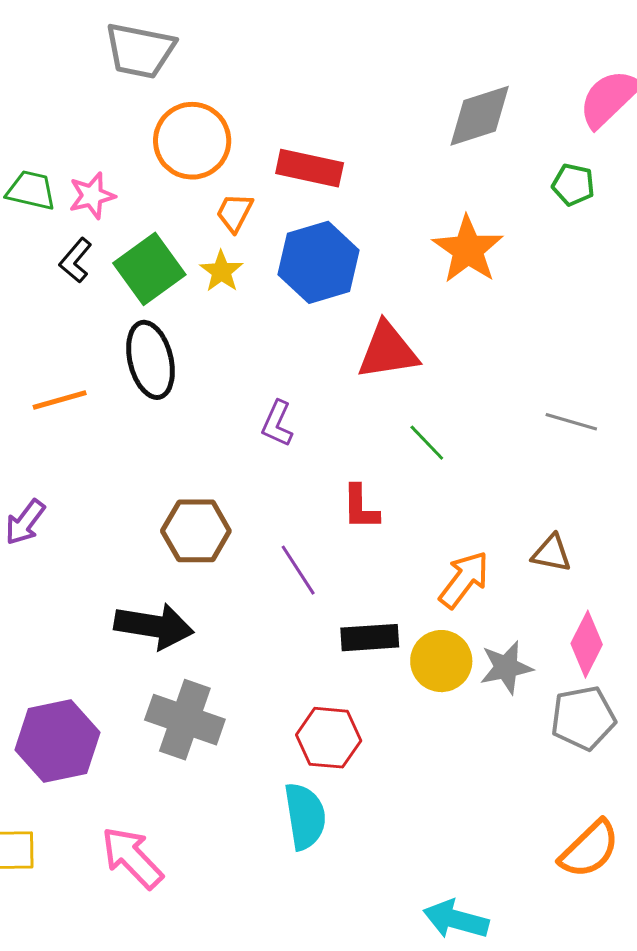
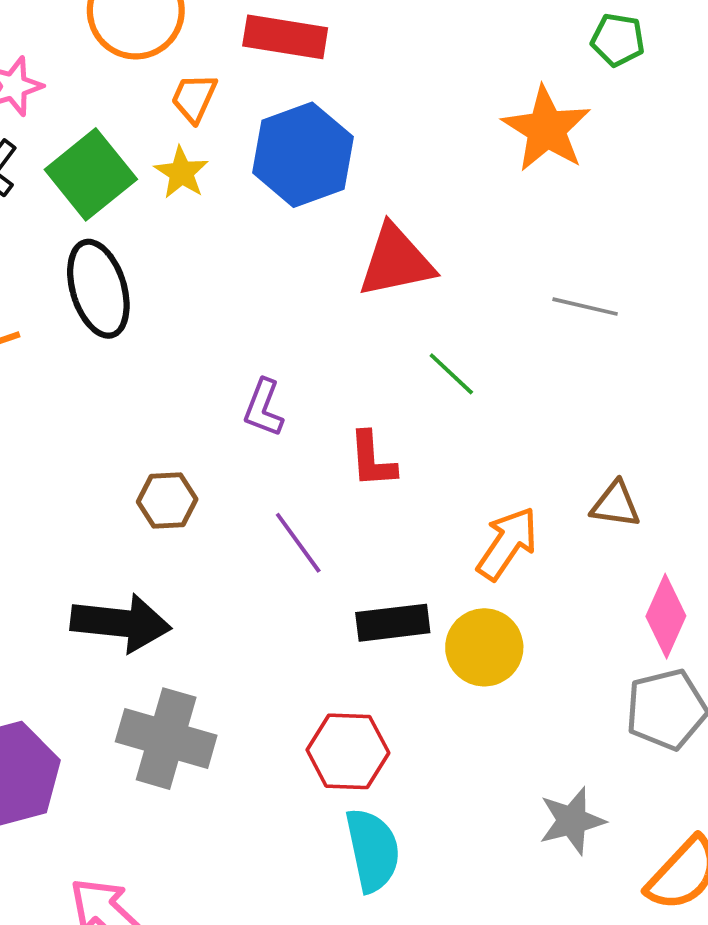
orange star: (468, 250) -> (546, 129), moved
gray line: (571, 422) -> (585, 307), moved
purple L-shape: (277, 424) -> (264, 408), moved
brown hexagon: (196, 531) -> (167, 500), size x0.7
gray star: (506, 667) -> (572, 821), moved
cyan semicircle: (305, 816) -> (373, 850), moved

